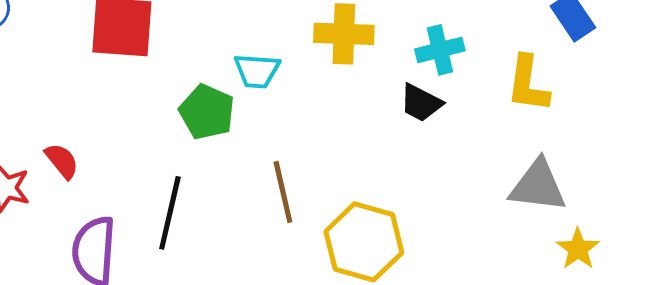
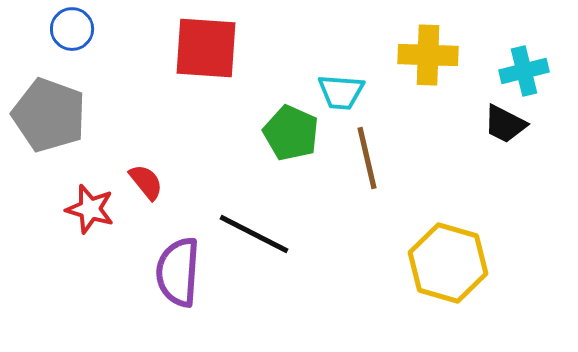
brown line: (283, 192) -> (367, 158), moved
black line: (170, 213) -> (254, 234), turned -76

